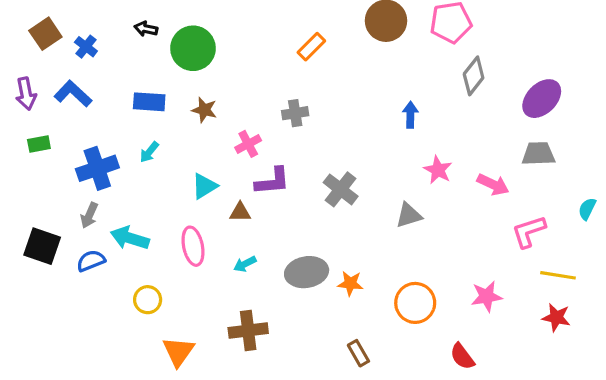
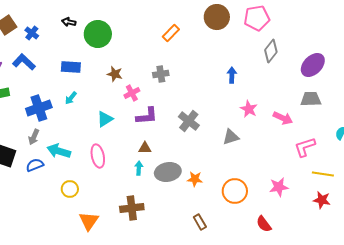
brown star: (204, 110) -> (115, 74), moved
brown triangle: (240, 212) -> (145, 148), moved
cyan arrow: (245, 264) -> (139, 168), moved, turned 120

